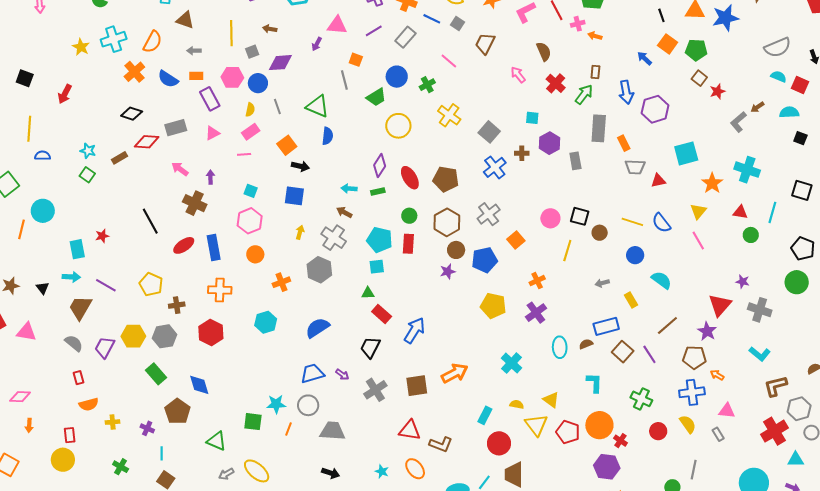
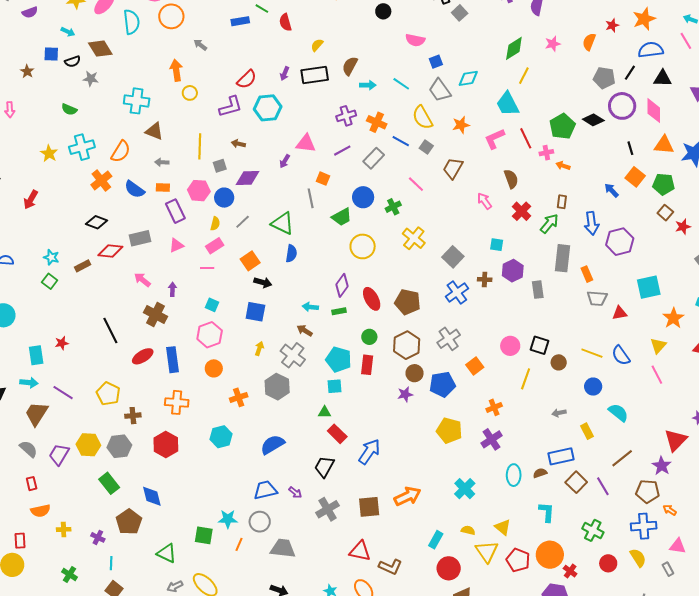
gray line: (277, 106) -> (243, 222), turned 63

